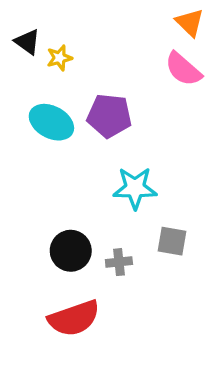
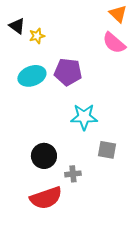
cyan ellipse: (51, 122) -> (32, 76), turned -48
gray cross: (119, 262) -> (73, 174), moved

